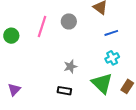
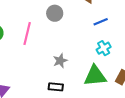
pink line: (42, 26) -> (27, 34), moved
green triangle: (102, 83) -> (95, 76), turned -45

